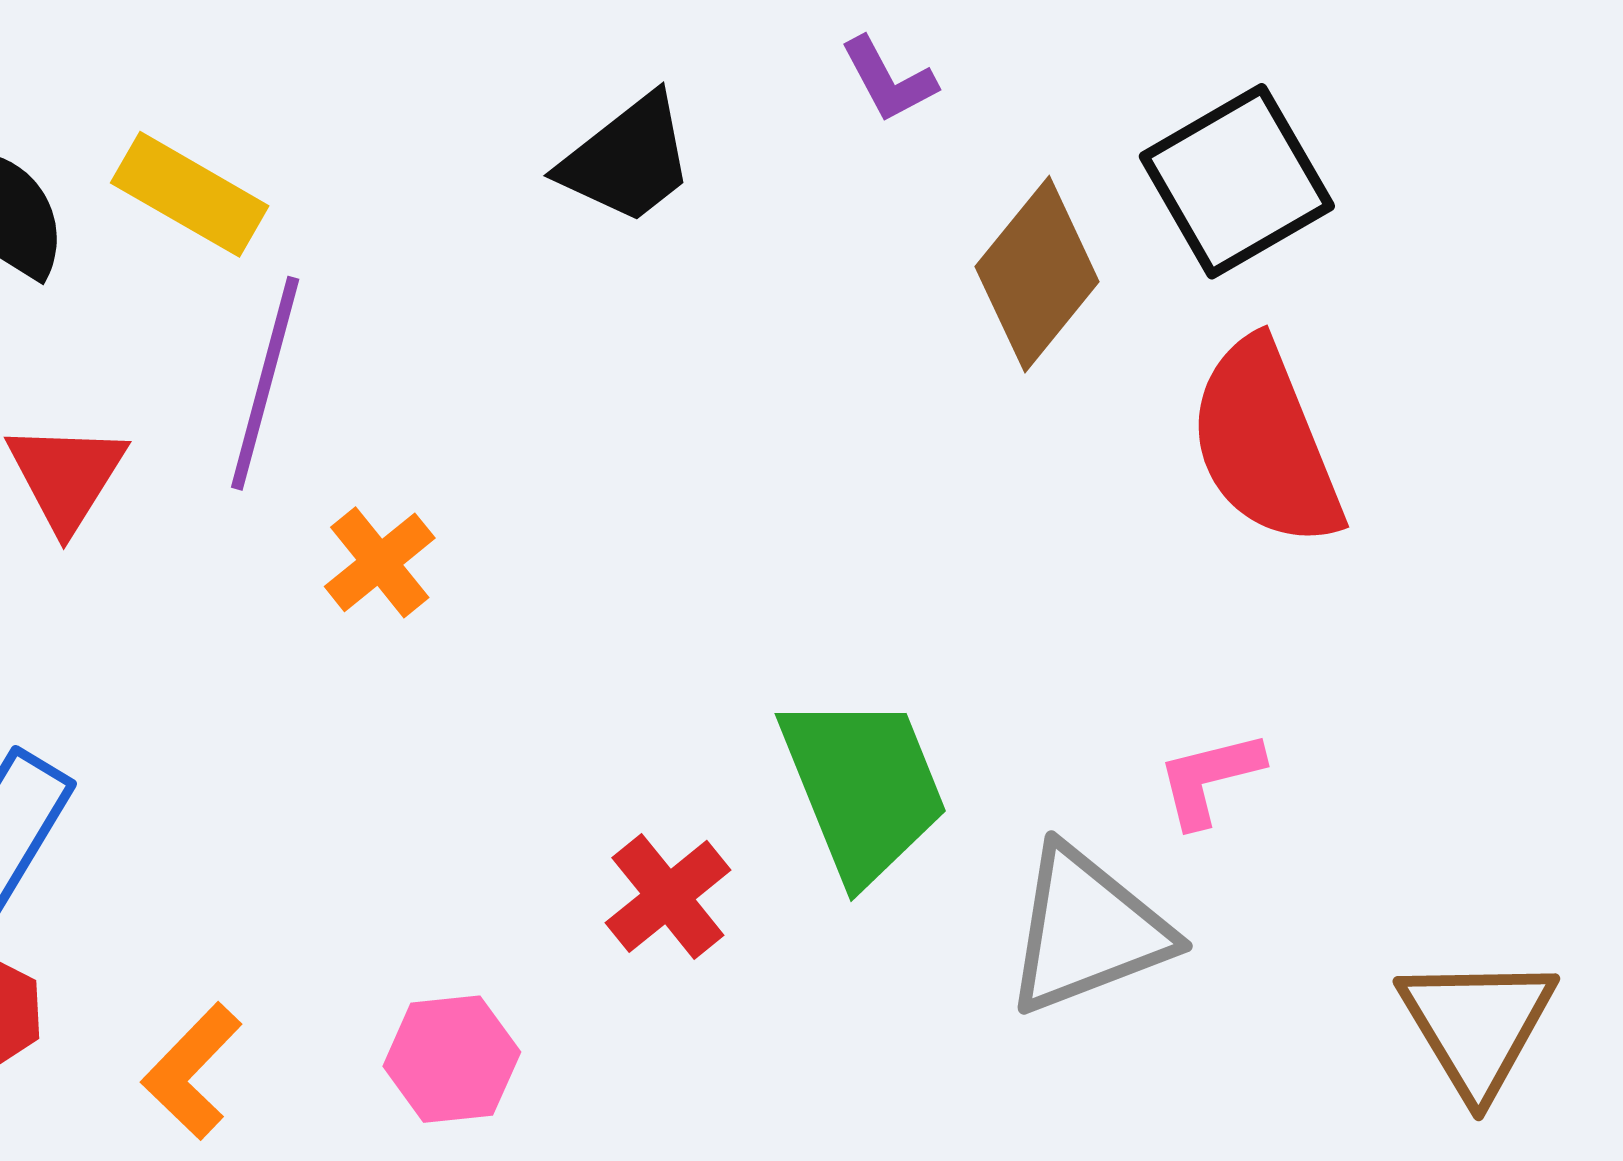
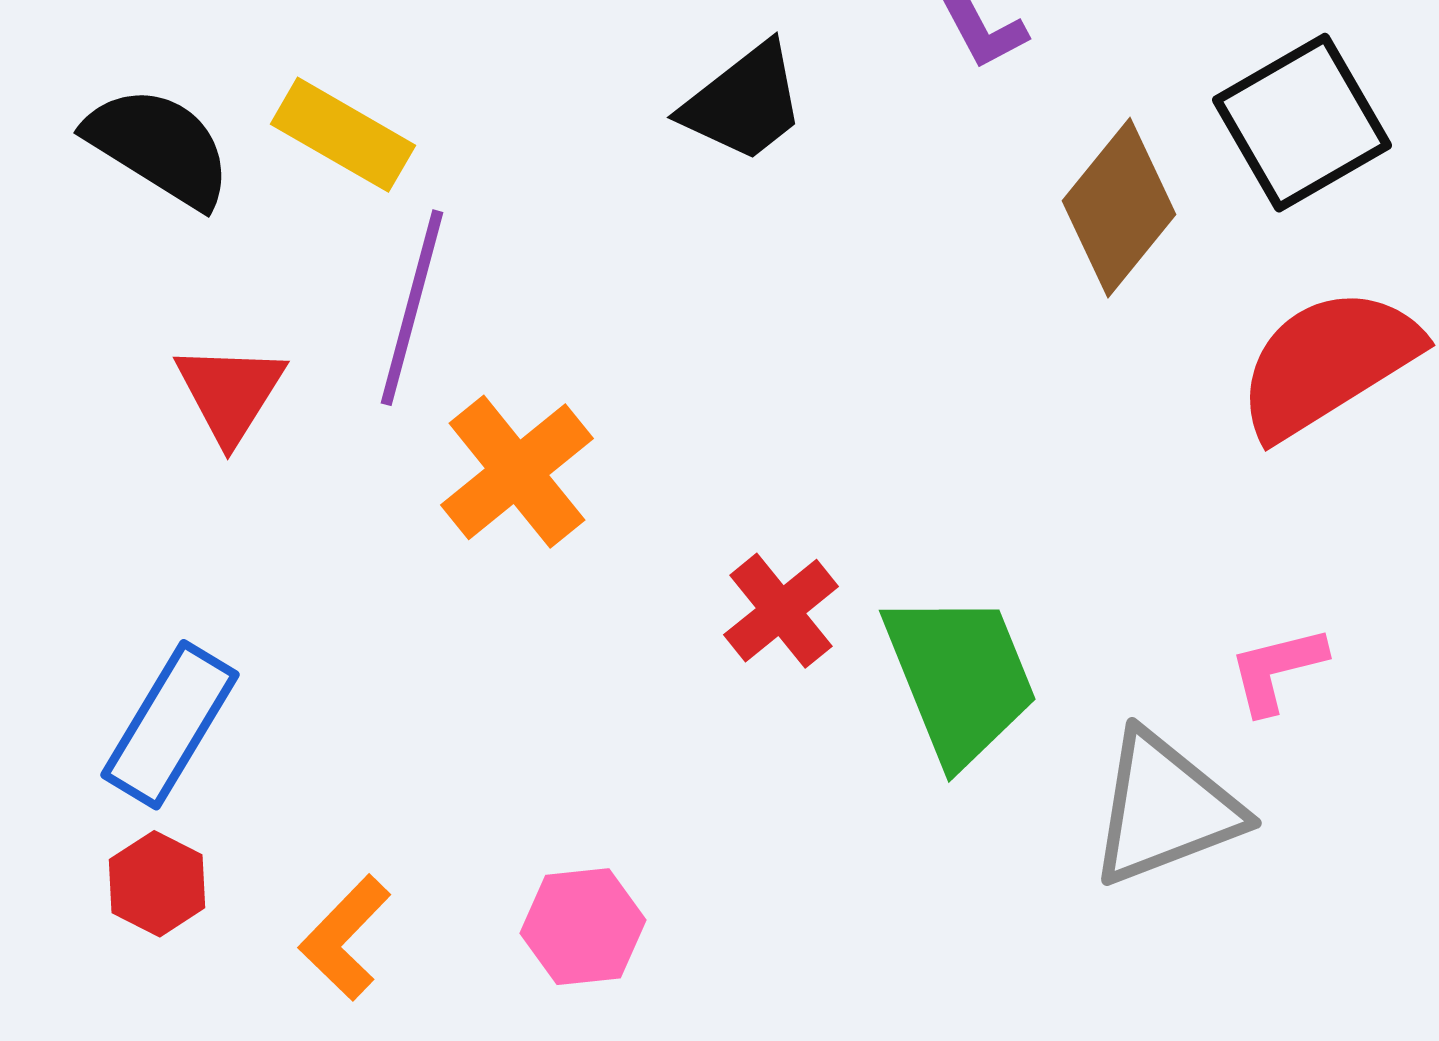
red semicircle: (1265, 443) -> (1328, 363), turned 80
orange cross: (380, 562) -> (517, 472), size x1.5
red cross: (668, 896) -> (781, 611), moved

